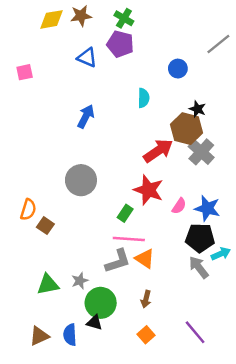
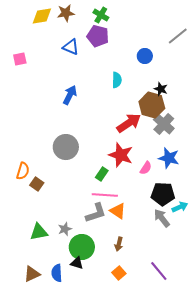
blue star: (207, 208) -> (169, 158), moved

